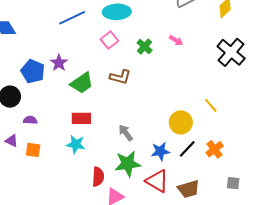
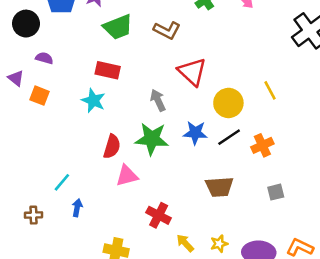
red triangle: (157, 181) -> (192, 72), moved
gray square: (233, 183) -> (276, 192), turned -32

